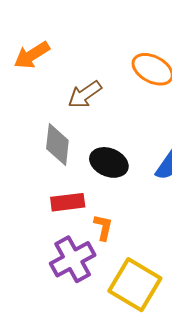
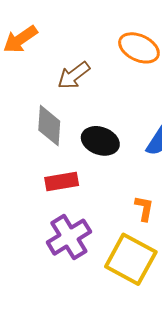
orange L-shape: (103, 227) -> (144, 208), moved

